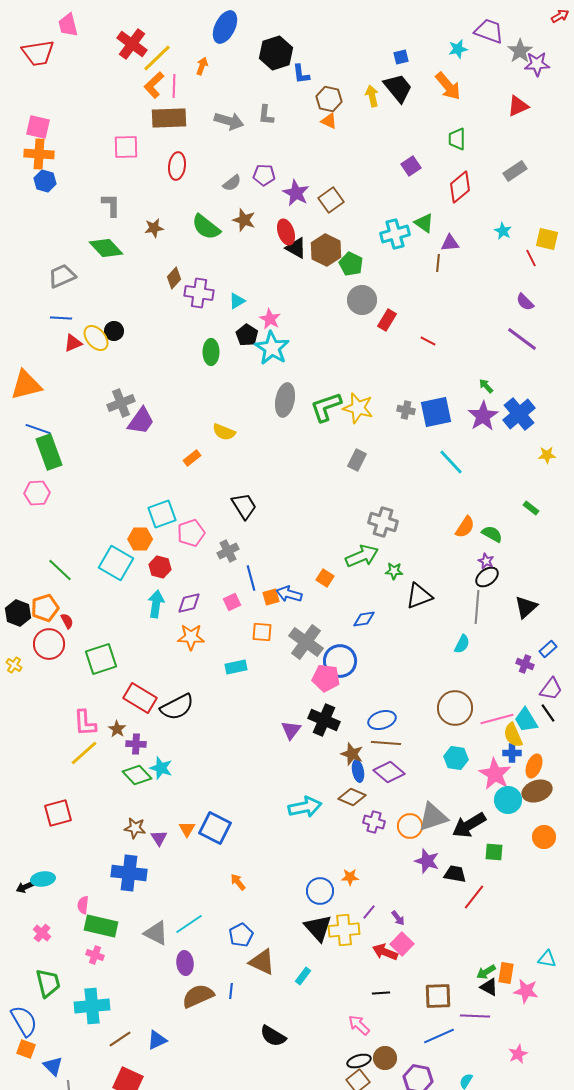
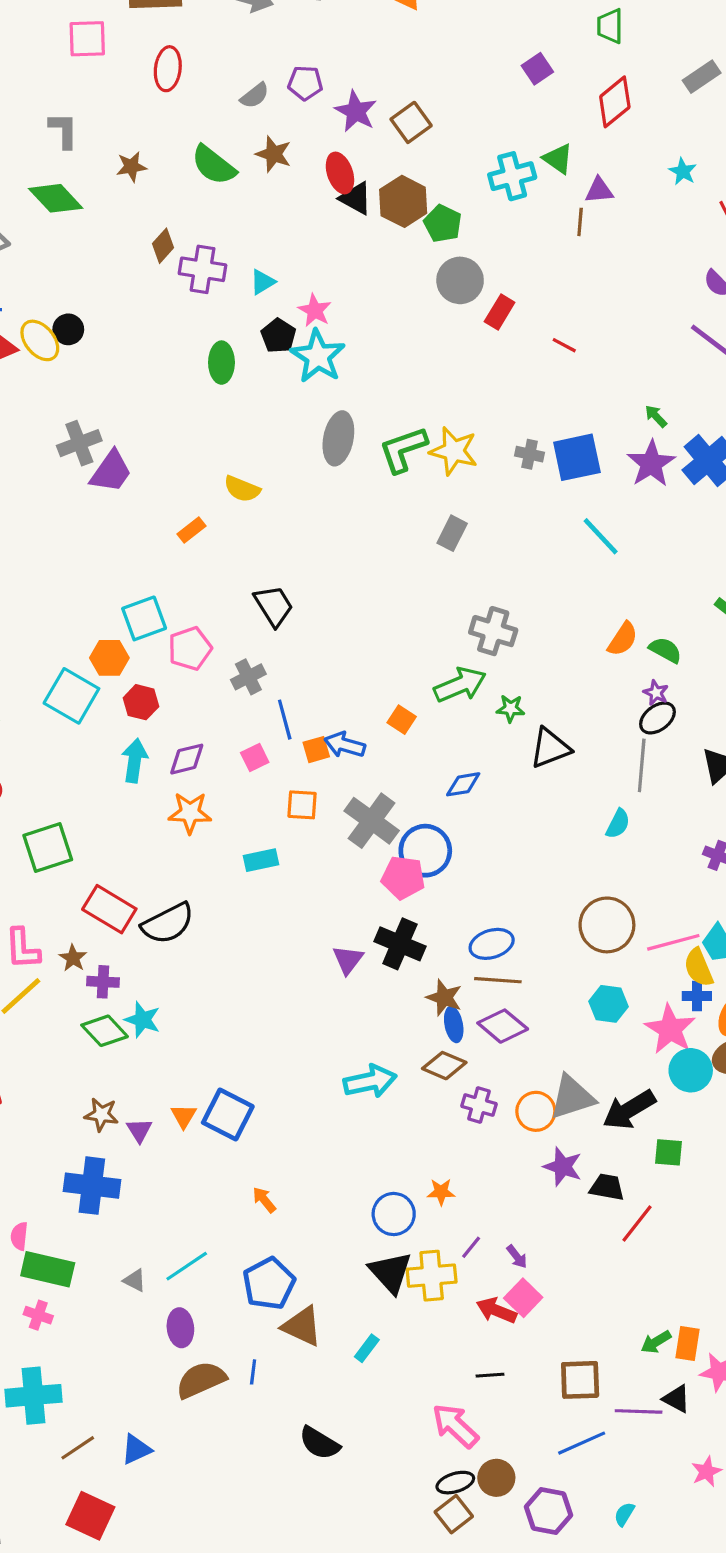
gray triangle: (156, 933) -> (135, 1280), size x0.6
blue pentagon: (241, 935) -> (269, 1284), size x1.4
black triangle: (489, 987) -> (676, 1399), moved
pink arrow: (359, 1025) -> (455, 1426), size x1.4

